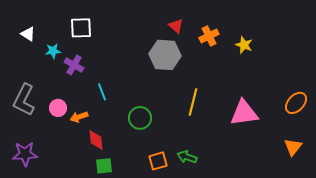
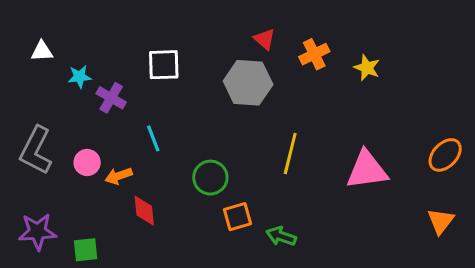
white square: (81, 28) -> (164, 65), moved
white triangle: (28, 34) -> (42, 51), turned -35
orange square: (158, 161) -> (238, 217), moved
green square: (104, 166) -> (86, 250), moved

